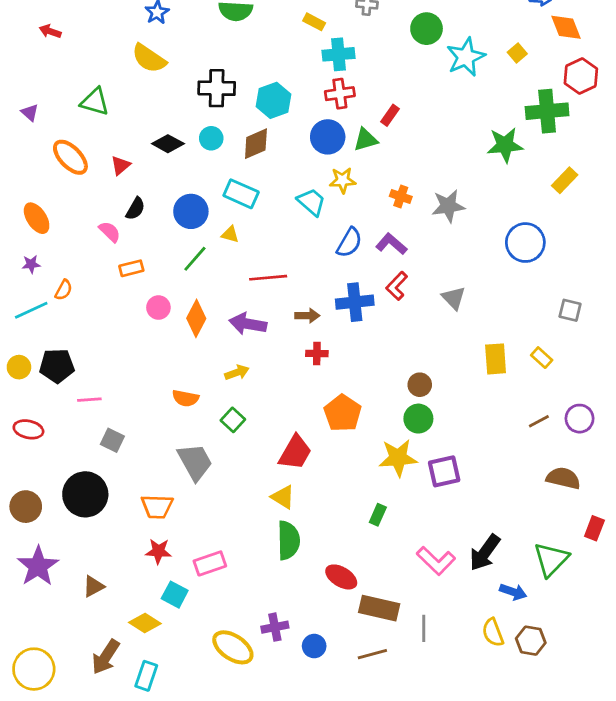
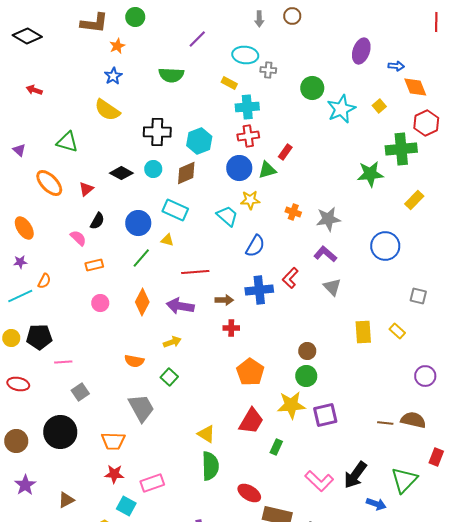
purple L-shape: (391, 244) -> (325, 254), moved
pink circle: (158, 308) -> (100, 303), moved
brown line: (539, 421) -> (385, 423), moved, turned 35
gray square: (112, 440) -> (80, 392), turned 30
red trapezoid: (295, 452) -> (251, 421), moved
purple star: (38, 566) -> (25, 485), size x0.7

